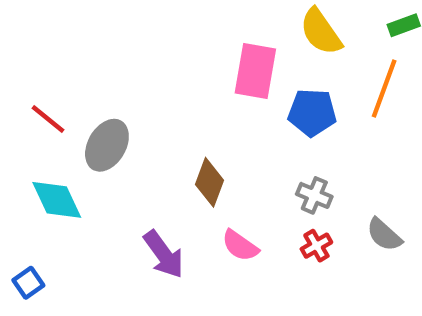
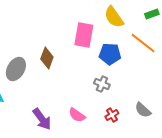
orange line: (384, 88) -> (143, 43), turned -72
brown diamond: (210, 182) -> (47, 58), moved
gray cross: (314, 195) -> (102, 84), moved

